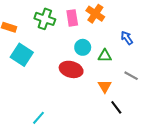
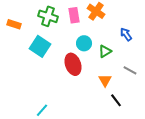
cyan square: (22, 55) -> (40, 46), moved
green triangle: (105, 56) -> (105, 51), turned -32
red ellipse: (71, 69) -> (73, 64), turned 55

